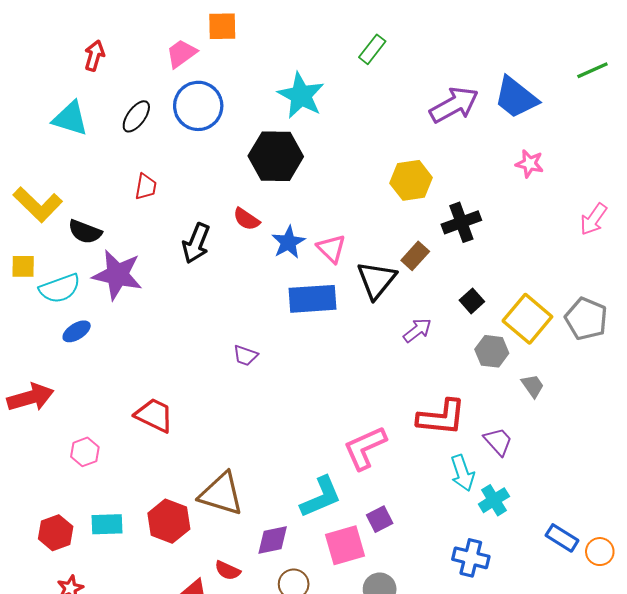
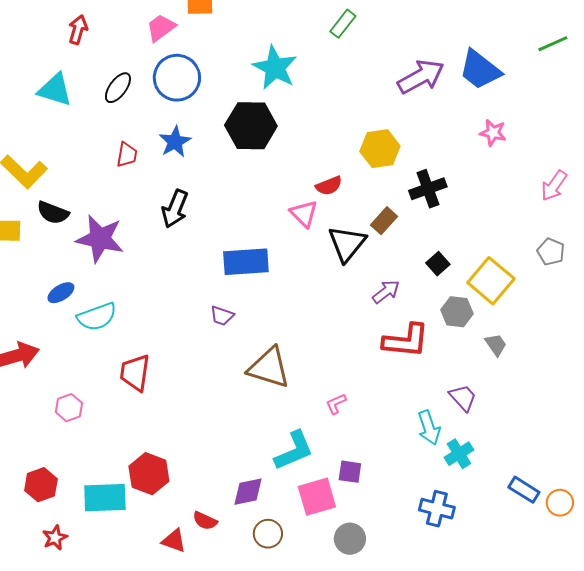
red semicircle: (246, 219) -> (329, 186), moved, turned -56
black semicircle: (85, 232) -> (53, 213), moved
blue star: (288, 242) -> (175, 142), moved
cyan semicircle: (60, 288) -> (97, 317), moved
blue rectangle: (312, 299) -> (246, 262), moved
gray pentagon: (586, 319) -> (551, 252), moved, size x0.7
red trapezoid: (154, 415) -> (135, 373), turned -108
red L-shape: (441, 417) -> (406, 341), moved
pink L-shape: (365, 448) -> (336, 404), size x0.5
brown triangle: (221, 494) -> (269, 368), moved
purple square: (380, 519) -> (350, 472), turned 35
cyan rectangle: (107, 524) -> (105, 498), moved, size x1.4

